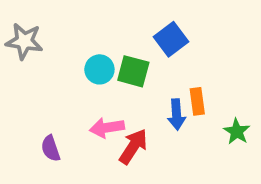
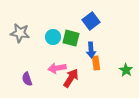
gray star: (24, 41) -> (20, 33), moved
orange rectangle: (197, 101) -> (96, 63), moved
blue arrow: (177, 115) -> (91, 50), moved

